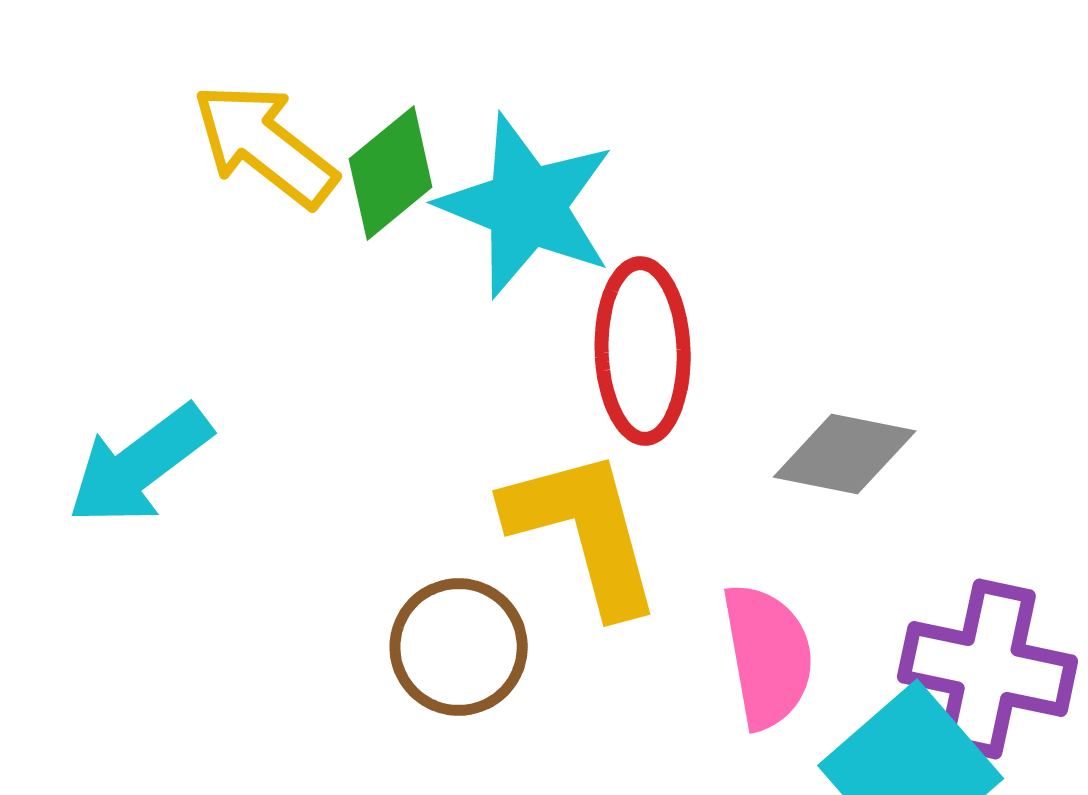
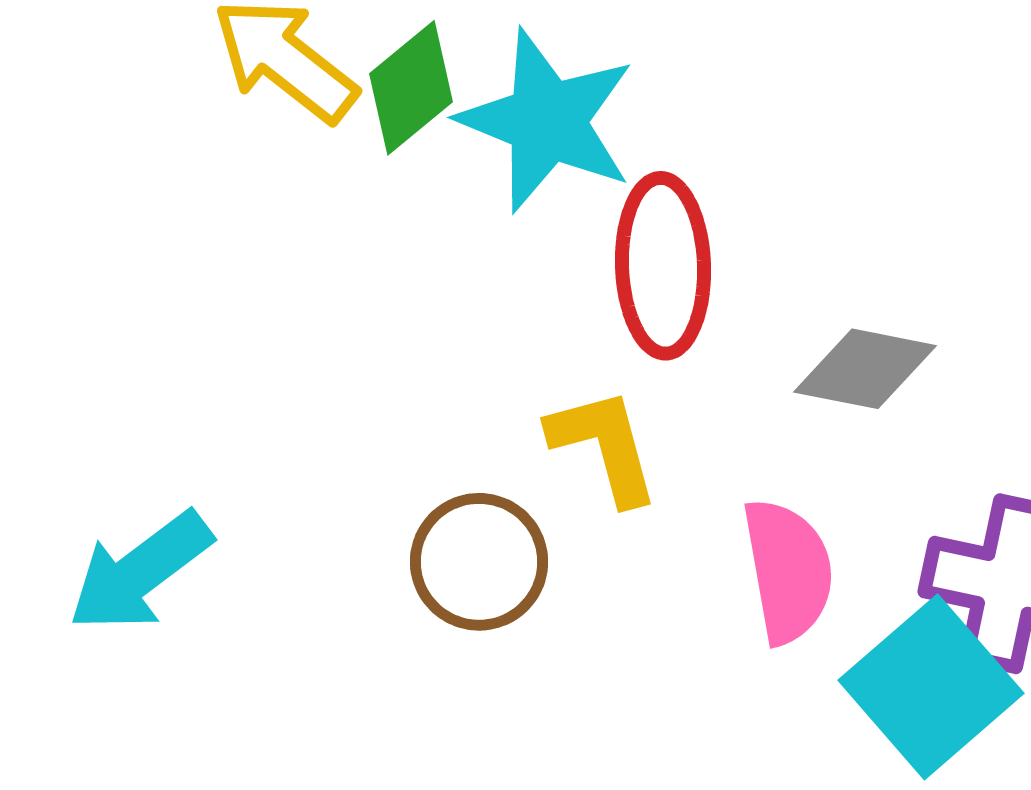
cyan arrow: (140, 465) -> (140, 572), moved
yellow L-shape: (584, 531) -> (604, 446), size x0.7

